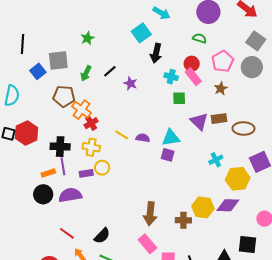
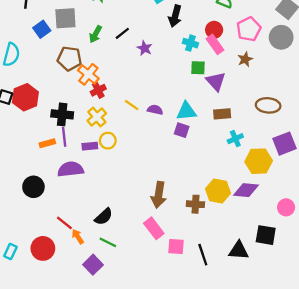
brown rectangle: (219, 119) -> (222, 114), moved
purple triangle: (199, 121) -> (216, 81), moved
yellow cross: (91, 147) -> (97, 117), turned 36
black circle: (43, 194) -> (33, 187), moved
red line: (67, 233) -> (64, 223), moved

